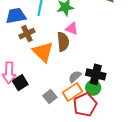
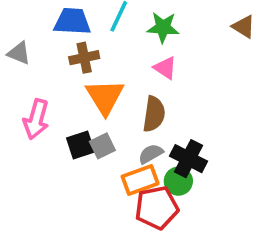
brown semicircle: (63, 42) -> (154, 114), moved
black square: (20, 83) -> (80, 145), moved
gray square: (50, 96) -> (102, 146), moved

